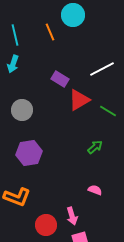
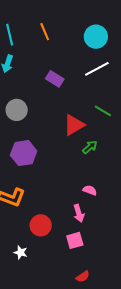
cyan circle: (73, 15) -> (96, 37), moved
red triangle: (79, 100) -> (74, 125), moved
pink arrow: (72, 216) -> (79, 213), moved

